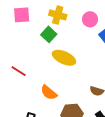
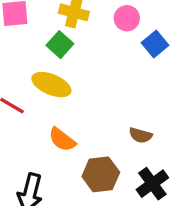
yellow ellipse: (64, 58) -> (51, 85), moved

